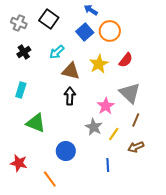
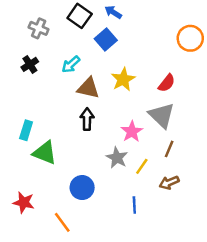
black square: (49, 19) -> (80, 16), moved
gray cross: (19, 23) -> (39, 28), moved
orange circle: (110, 31) -> (190, 38), moved
red semicircle: (126, 60) -> (167, 83), moved
cyan rectangle: (21, 90) -> (26, 130), moved

